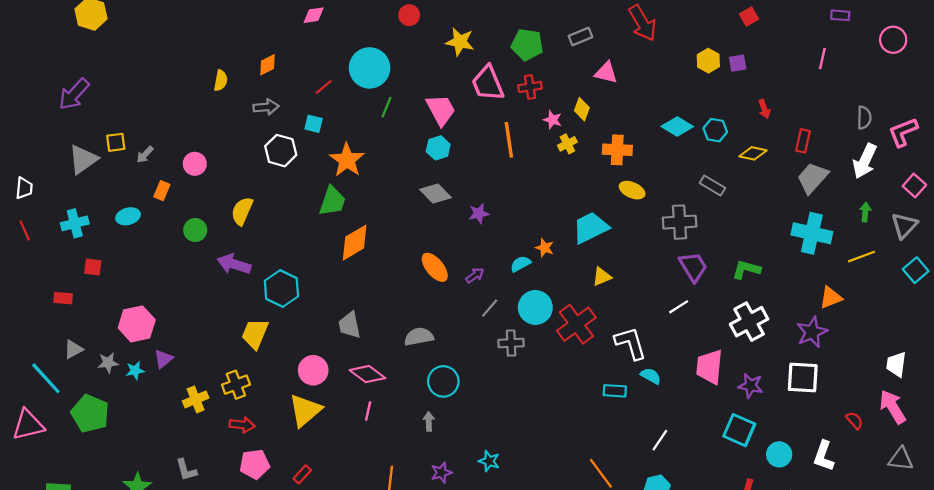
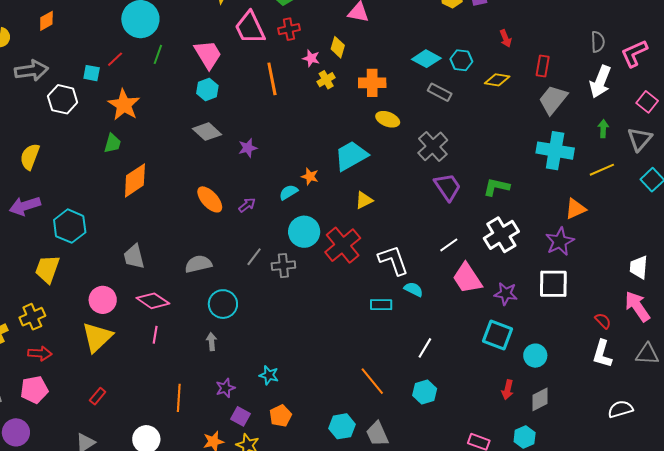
red line: (324, 87) -> (115, 59), moved
gray arrow: (266, 107) -> (31, 71), moved, size x1.4
gray rectangle: (712, 186) -> (440, 92), moved
green trapezoid: (332, 201) -> (112, 143), size x0.7
gray cross: (680, 222) -> (433, 146), turned -36
purple arrow: (234, 264) -> (25, 206), turned -32
white line: (679, 307) -> (449, 245), moved
gray line: (490, 308) -> (254, 257), moved
pink trapezoid: (709, 367) -> (467, 278), turned -36
white L-shape: (824, 456) -> (602, 354), moved
pink pentagon: (255, 464) -> (34, 390), moved

